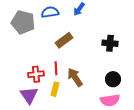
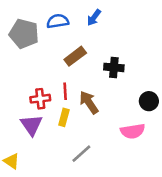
black cross: (110, 43) -> (114, 67), moved
black circle: (113, 79) -> (149, 101), moved

